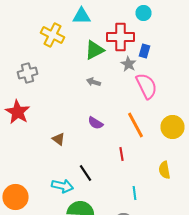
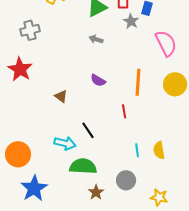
pink semicircle: (146, 86) -> (166, 43), moved
orange line: (136, 125) -> (138, 82), turned 32
yellow semicircle: (164, 170) -> (159, 150), moved

